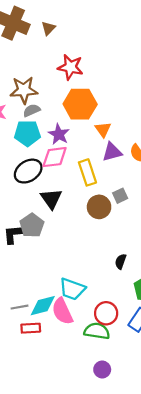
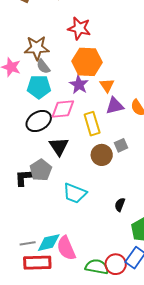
gray semicircle: (32, 110) -> (43, 66), turned -105
purple star: (59, 134) -> (79, 85), moved
cyan trapezoid: (72, 289) -> (75, 193), moved
red circle: (106, 313) -> (116, 264), moved
red rectangle: (31, 328) -> (37, 263), size x1.5

